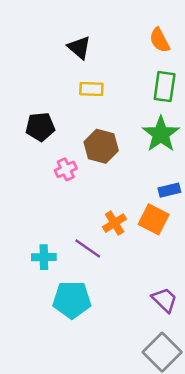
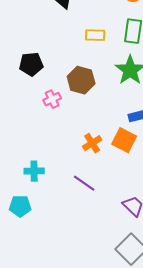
yellow rectangle: (91, 89) -> (95, 35), moved
purple line: (88, 249) -> (84, 183), moved
cyan pentagon: (72, 300) -> (20, 206), moved, size x0.7

